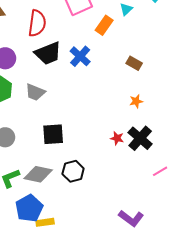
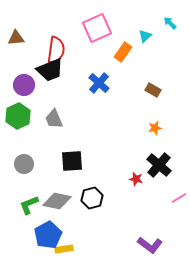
black trapezoid: (48, 53) -> (50, 70), moved
gray trapezoid: (35, 92) -> (54, 119), turned 45
red star: (117, 138) -> (136, 179), moved

